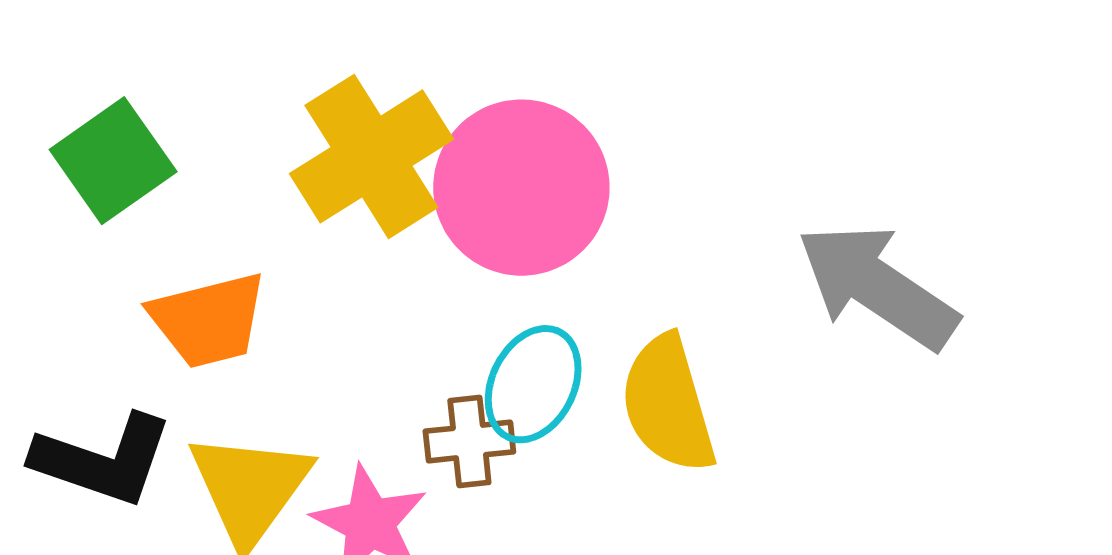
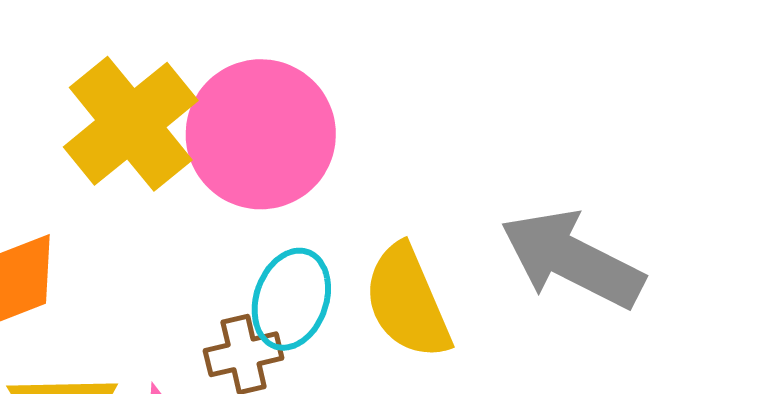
gray arrow: (877, 286) -> (572, 259), moved

